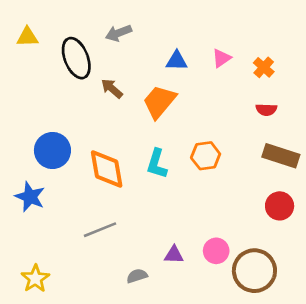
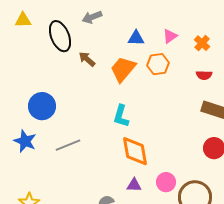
orange hexagon: (206, 156) -> (158, 64), moved
orange diamond: (107, 169) -> (135, 151), moved
gray line: (100, 230) -> (68, 145), moved

